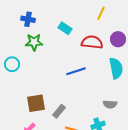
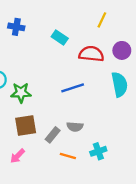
green star: (34, 42) -> (21, 93), moved
gray semicircle: (110, 104) -> (75, 127), moved

